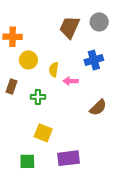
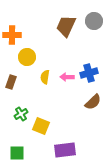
blue cross: (94, 60) -> (89, 73), moved
yellow semicircle: (54, 69) -> (45, 77), moved
green cross: (38, 97) -> (21, 114), moved, turned -32
green square: (27, 161) -> (17, 153), moved

